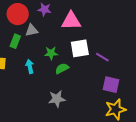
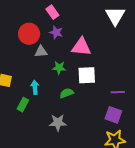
green rectangle: (15, 41) -> (23, 105), moved
green star: (51, 53) -> (59, 68), moved
purple line: (102, 57) -> (118, 92), moved, turned -40

